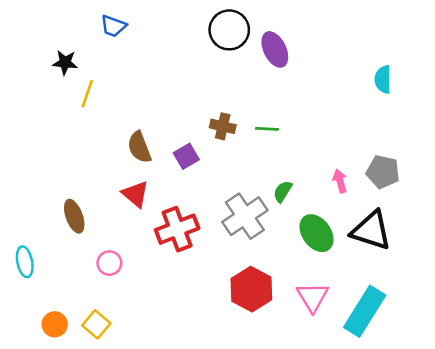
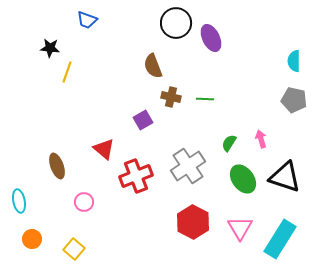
brown semicircle: (139, 147) -> (153, 66), moved
gray pentagon: (383, 172) -> (294, 100), moved
green semicircle: (283, 191) -> (229, 143), moved
orange circle: (55, 324) -> (32, 239), moved

